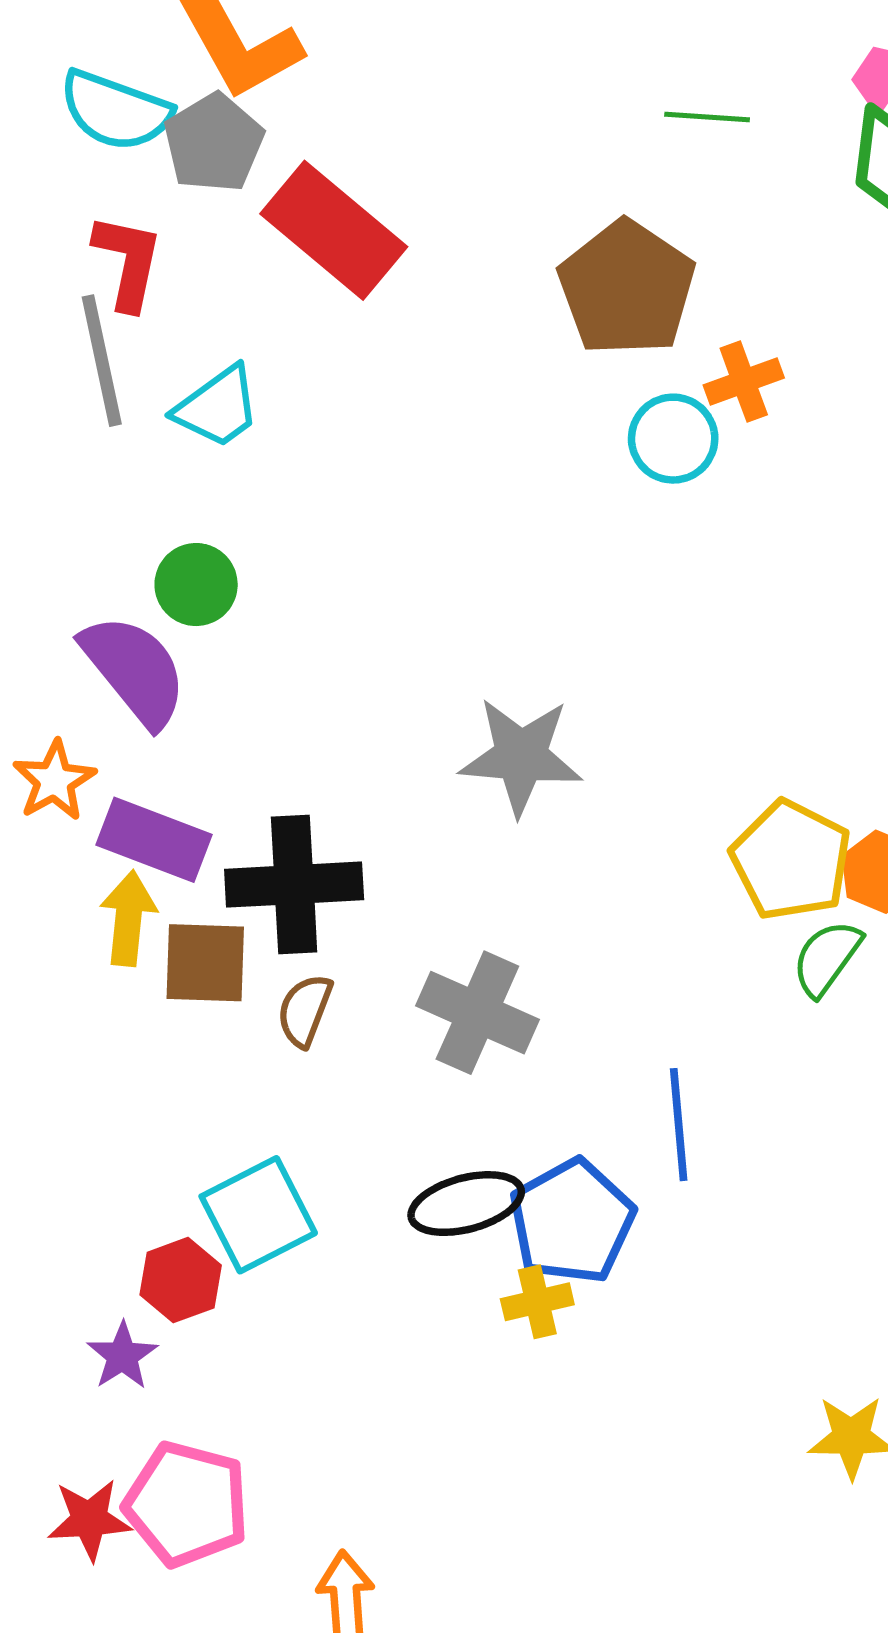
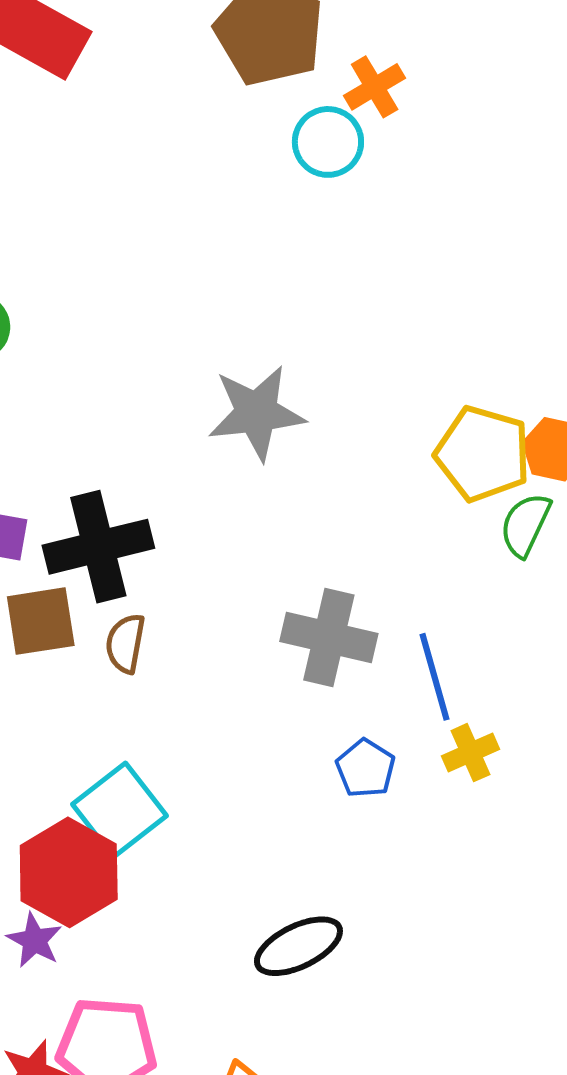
gray cross: (477, 1013) -> (329, 637), moved
black ellipse: (466, 1204) -> (298, 946), moved
blue pentagon: (572, 1221) -> (366, 768), size x0.6
red hexagon: (181, 1280) -> (69, 872), size x1.6
yellow cross: (537, 1302) -> (470, 753), moved

